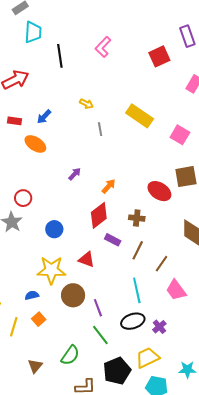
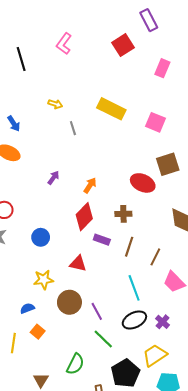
blue arrow: (44, 117) -> (14, 124), turned -70
yellow star: (51, 270) -> (44, 280), size x0.7

